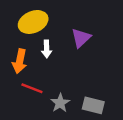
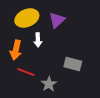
purple triangle: (81, 38) -> (57, 20), moved
gray rectangle: (93, 105) -> (73, 64), moved

